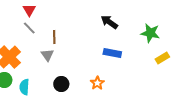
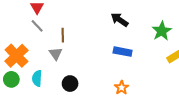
green star: (150, 33) -> (162, 31), turned 30
orange star: (97, 83) -> (122, 88), moved
cyan semicircle: (24, 87) -> (37, 78), moved

